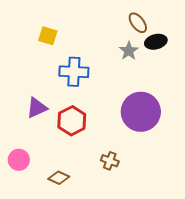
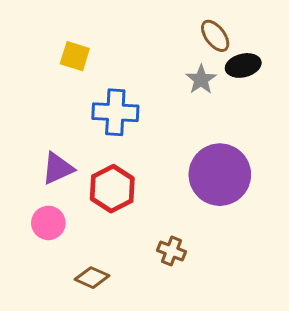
pink circle: (19, 160) -> (48, 223), moved

